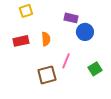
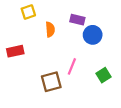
orange semicircle: (46, 39) -> (50, 29), moved
red rectangle: (21, 41) -> (15, 51), moved

